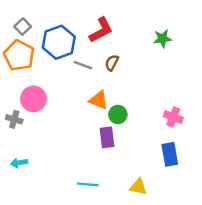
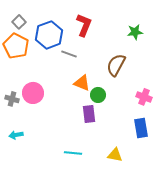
red L-shape: (101, 30) -> (84, 25), turned -40
brown semicircle: (112, 63) -> (116, 65), moved, size x1.6
pink circle: (33, 99) -> (33, 93), moved

